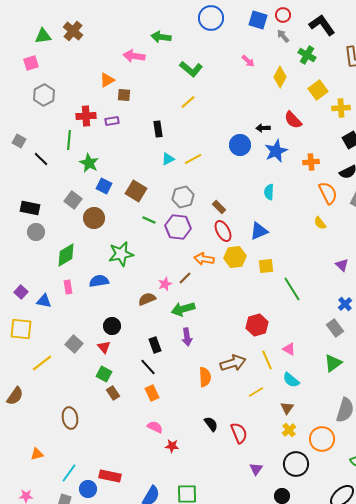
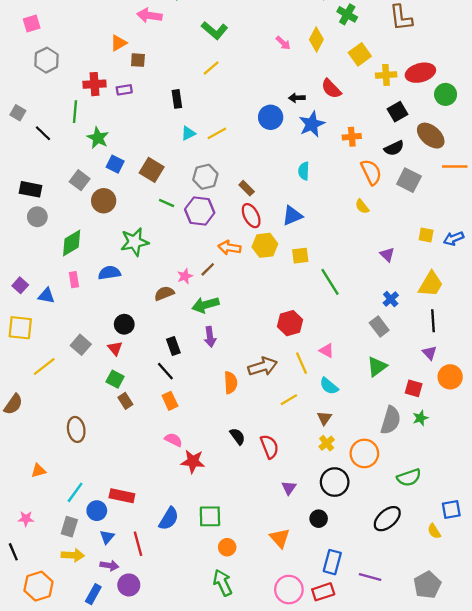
pink arrow: (248, 61) -> (283, 43), moved
red star: (172, 446) -> (193, 461), size x1.5

